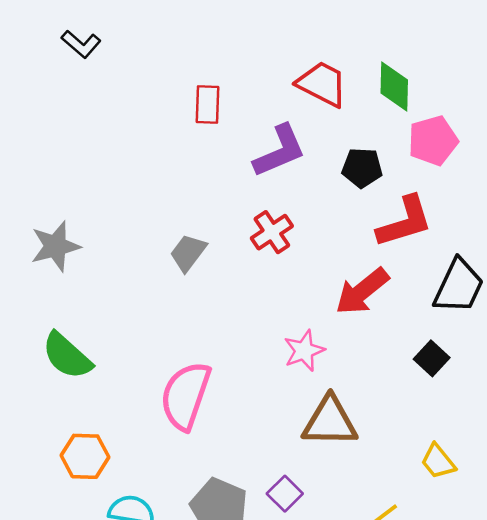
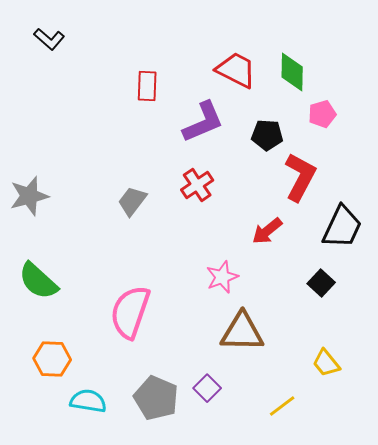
pink pentagon: (433, 141) -> (322, 114), size x0.7
red L-shape: (405, 222) -> (300, 177), turned -45
red arrow: (362, 291) -> (267, 231), size x0.7

